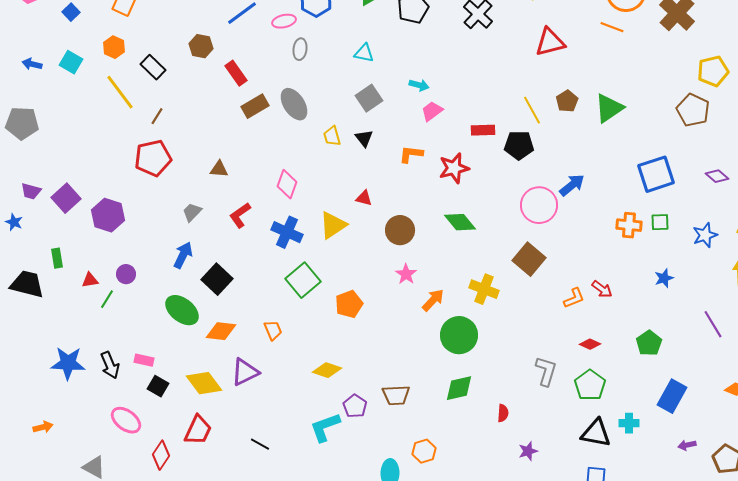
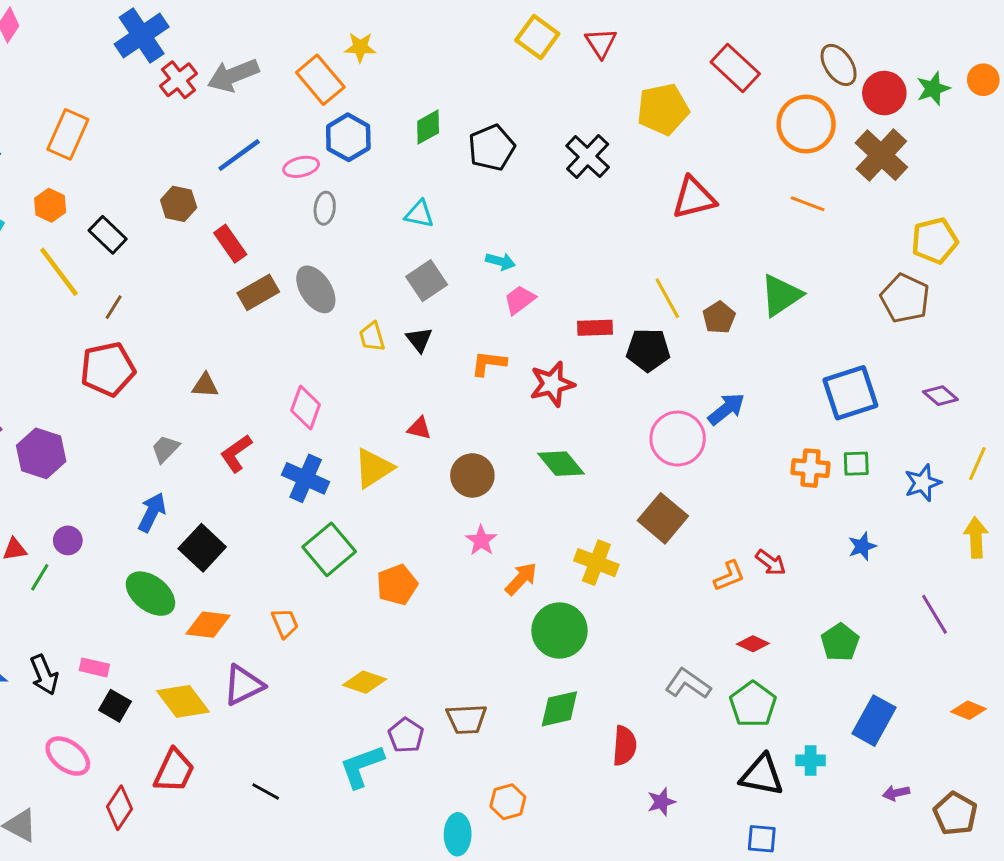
orange line: (612, 27) -> (808, 204), moved
brown pentagon: (567, 101) -> (719, 317), moved
gray L-shape: (546, 371) -> (688, 684), turned -72
red semicircle: (503, 413) -> (624, 746), size x1.5

